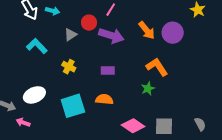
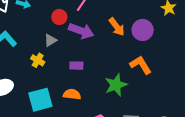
gray triangle: (70, 35) -> (50, 40), moved
orange L-shape: (157, 67) -> (141, 65), moved
green star: (148, 88) -> (116, 85), size x1.6

